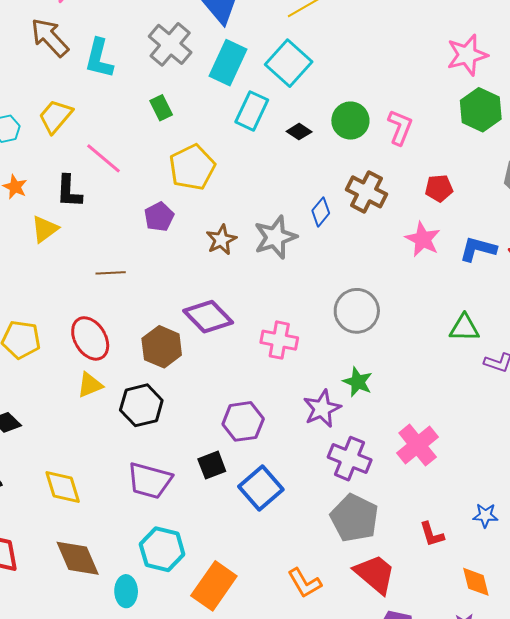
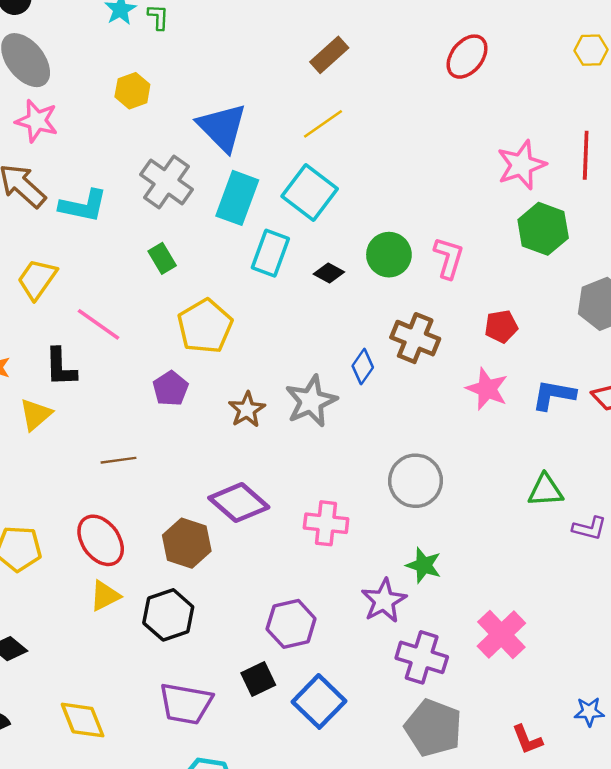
cyan L-shape: (99, 58) -> (83, 206), turned -87

